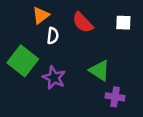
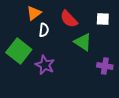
green triangle: (99, 70) -> (83, 42), moved
purple cross: (115, 97) -> (105, 66), moved

